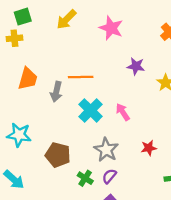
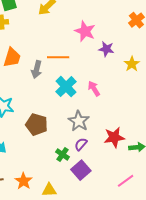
pink star: (111, 28) -> (85, 31), moved
red star: (149, 148) -> (114, 137), moved, size x1.5
green cross: (85, 178) -> (62, 154), moved

